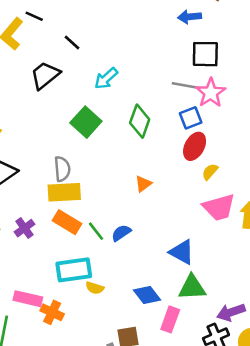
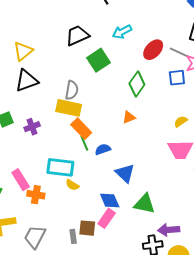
black trapezoid: (45, 75) -> (77, 35), moved
green diamond: (140, 121) -> (137, 84), moved
red ellipse: (195, 146) -> (153, 50), moved
orange rectangle: (67, 222) -> (81, 129), moved
blue triangle: (182, 252) -> (125, 173), moved
pink rectangle: (28, 299) -> (21, 180), turned 30
orange cross: (52, 312) -> (36, 195), turned -30
pink rectangle: (170, 319) -> (107, 218), moved

